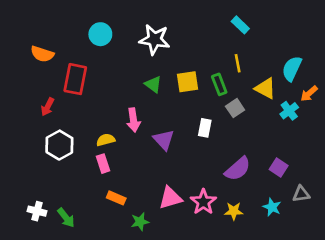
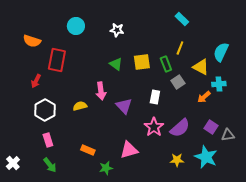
white star: (154, 39) -> (117, 30), size x0.6
yellow line: (238, 63) -> (180, 48), turned 32
orange arrow: (309, 94) -> (204, 97), moved
cyan cross: (289, 111) -> (219, 84), turned 32
pink rectangle: (103, 164) -> (48, 140), moved
gray triangle: (301, 194) -> (228, 135), moved
pink star: (203, 202) -> (154, 127), moved
cyan star: (272, 207) -> (206, 157), size x1.6
white cross: (37, 211) -> (13, 163), moved, turned 32

